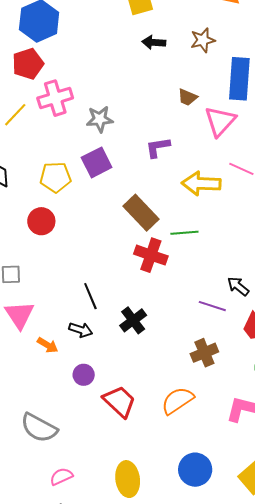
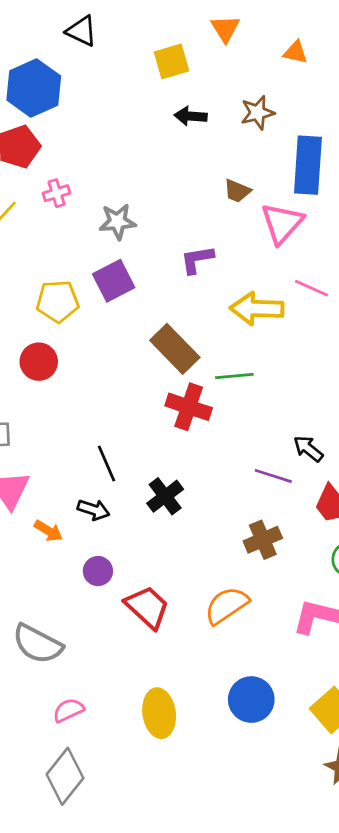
pink cross: (55, 98) -> (57, 193), size x0.6

